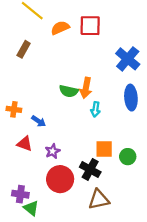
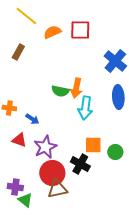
cyan arrow: (96, 109) -> (85, 108), size x1.6
purple star: (53, 151) -> (45, 147), size x1.6
brown triangle: (99, 200) -> (57, 189), moved

